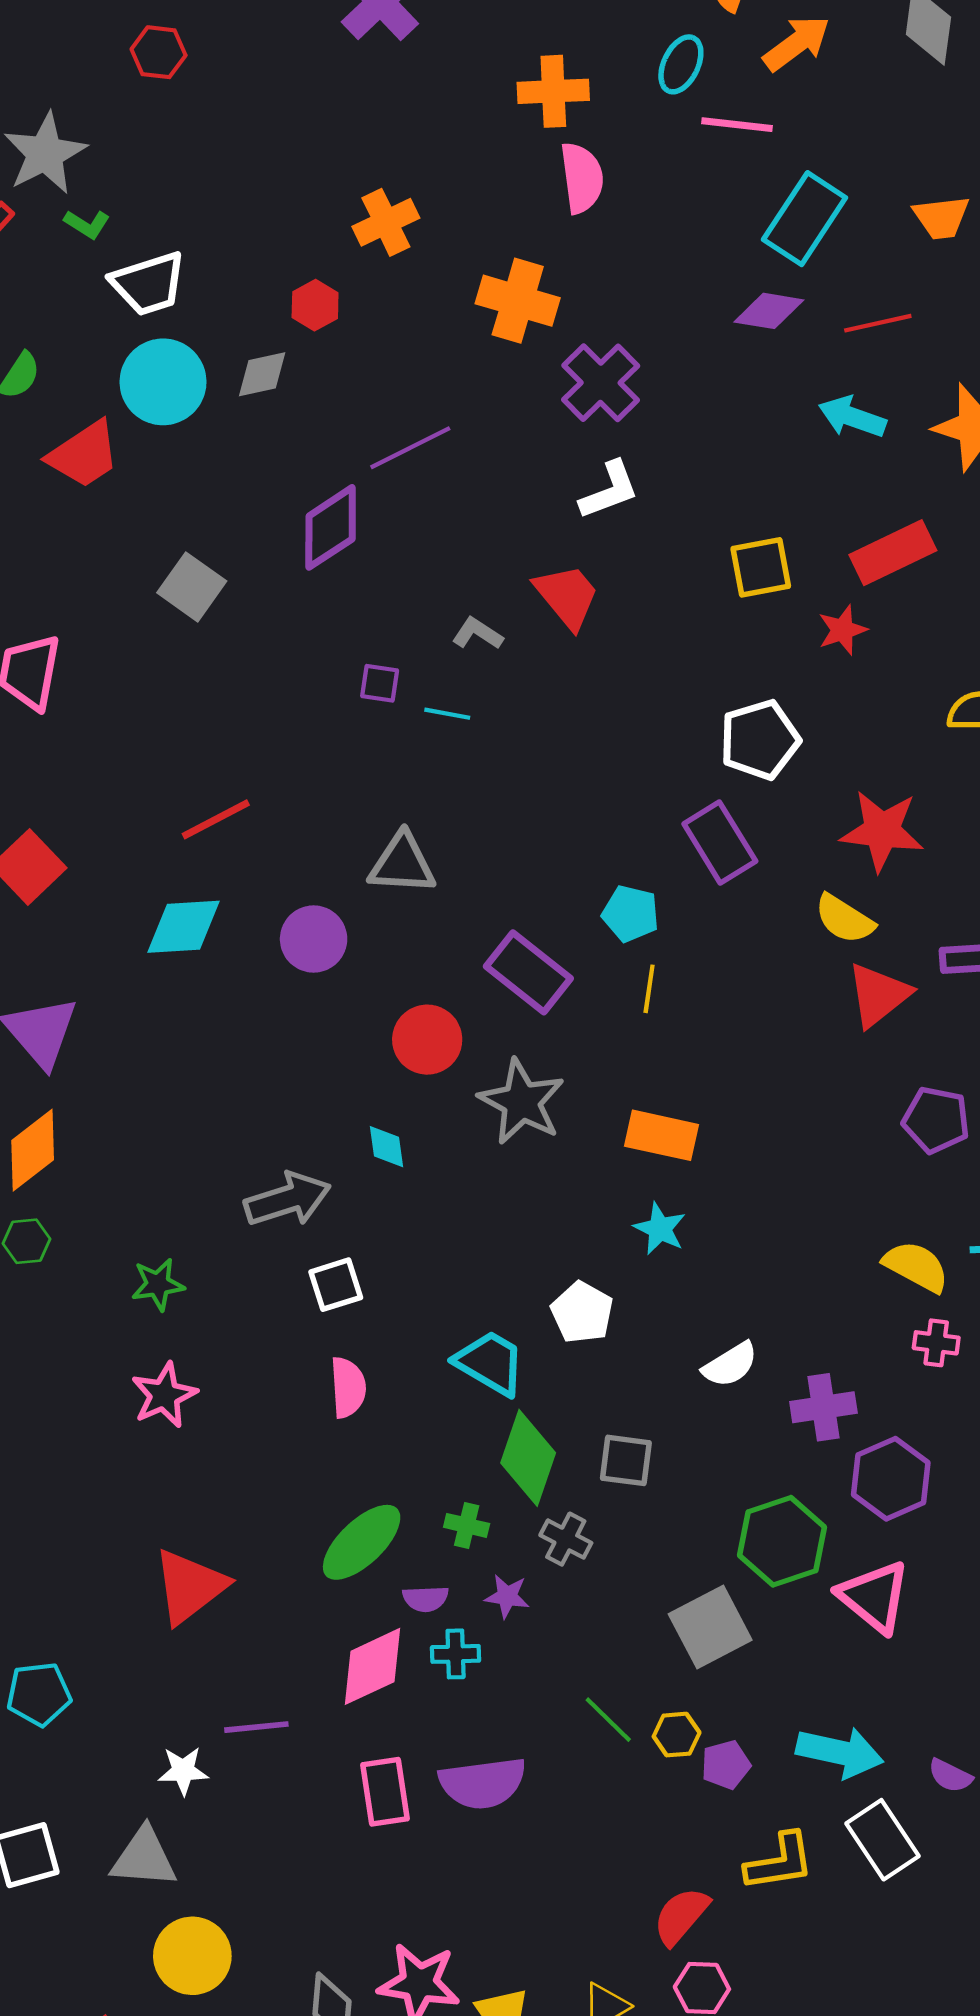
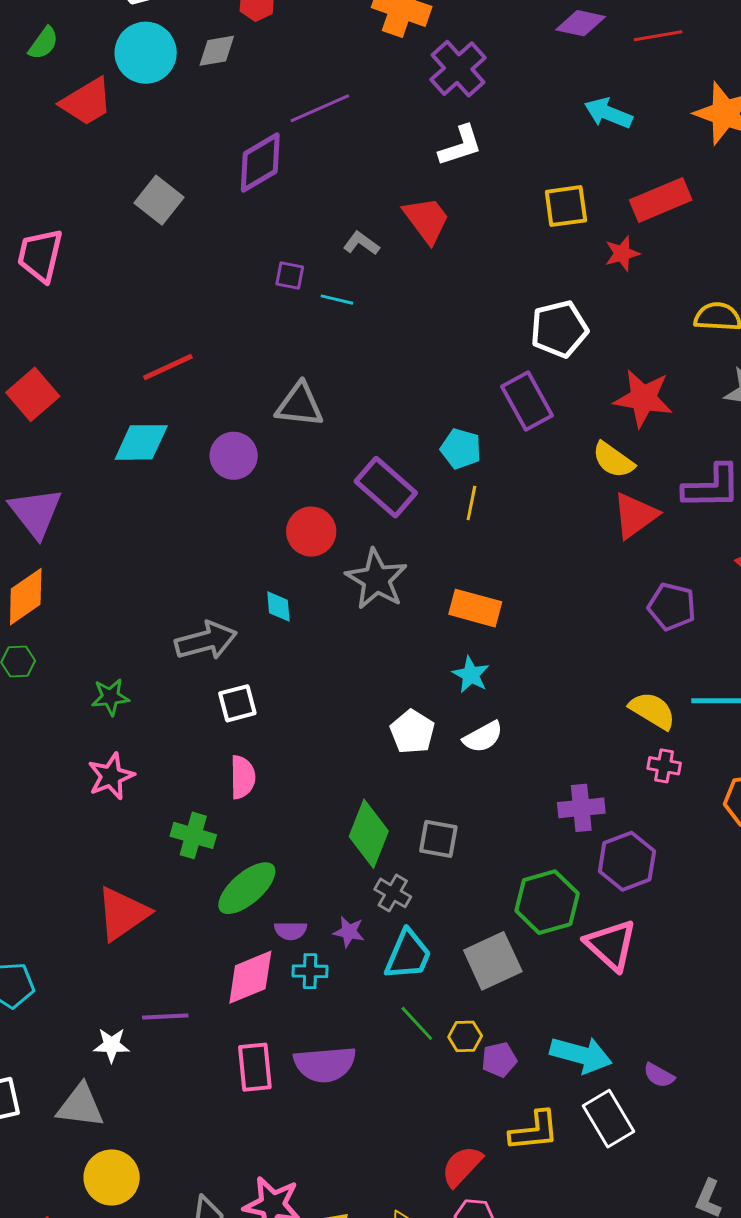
cyan arrow: (852, 417) -> (608, 113), moved
cyan trapezoid: (490, 1363) -> (408, 955), moved, turned 80
white semicircle: (730, 1365) -> (483, 737), moved
green cross: (467, 1525) -> (193, 835), moved, size x1.4

